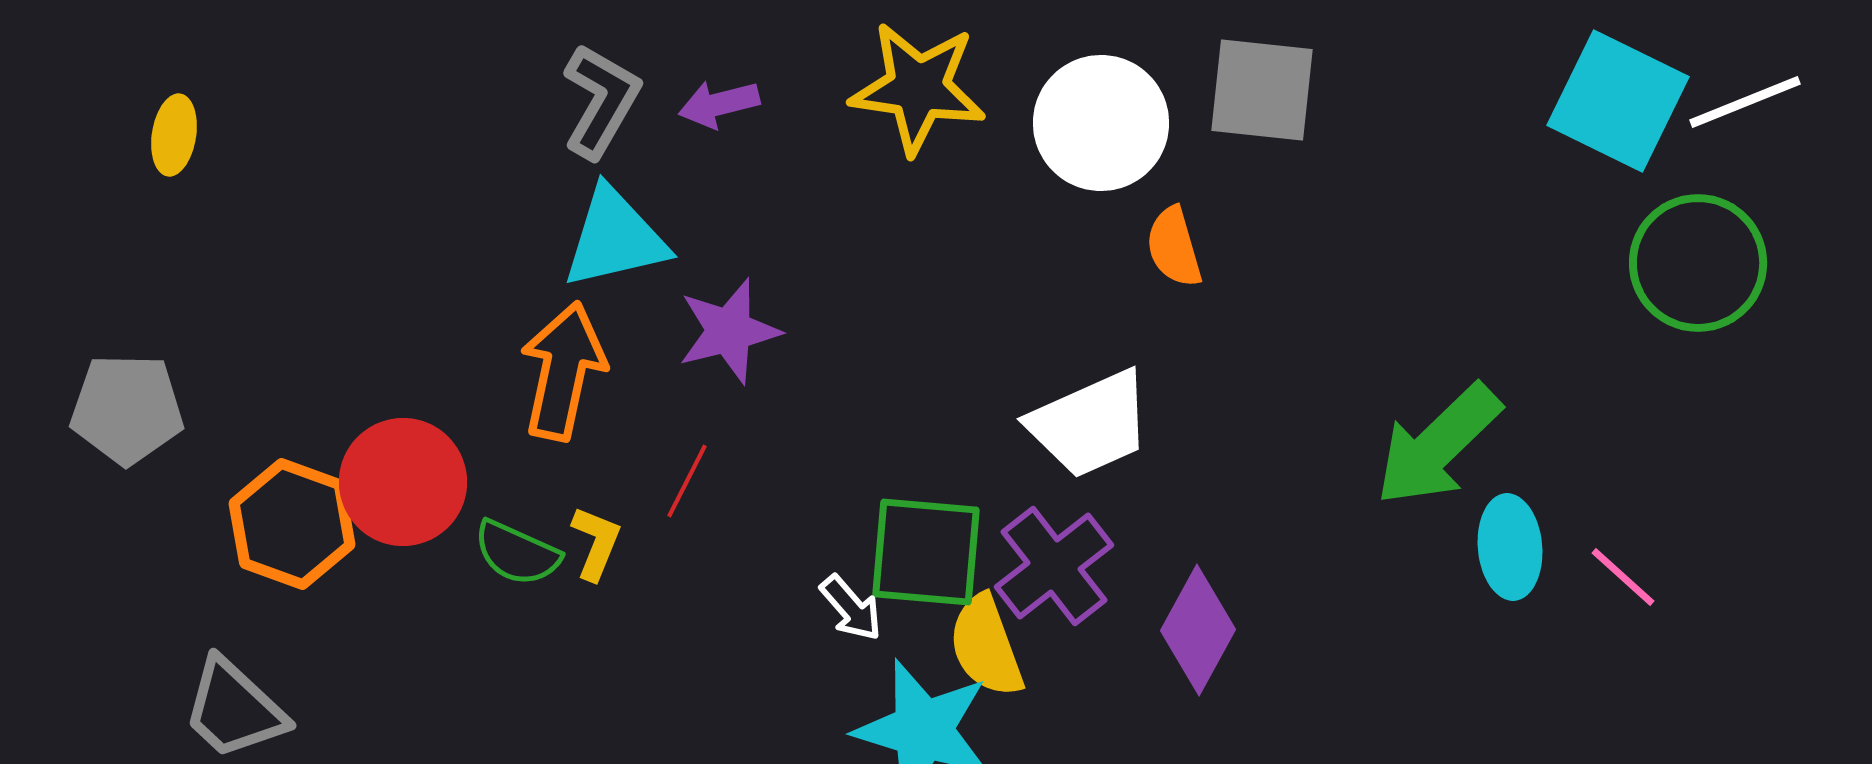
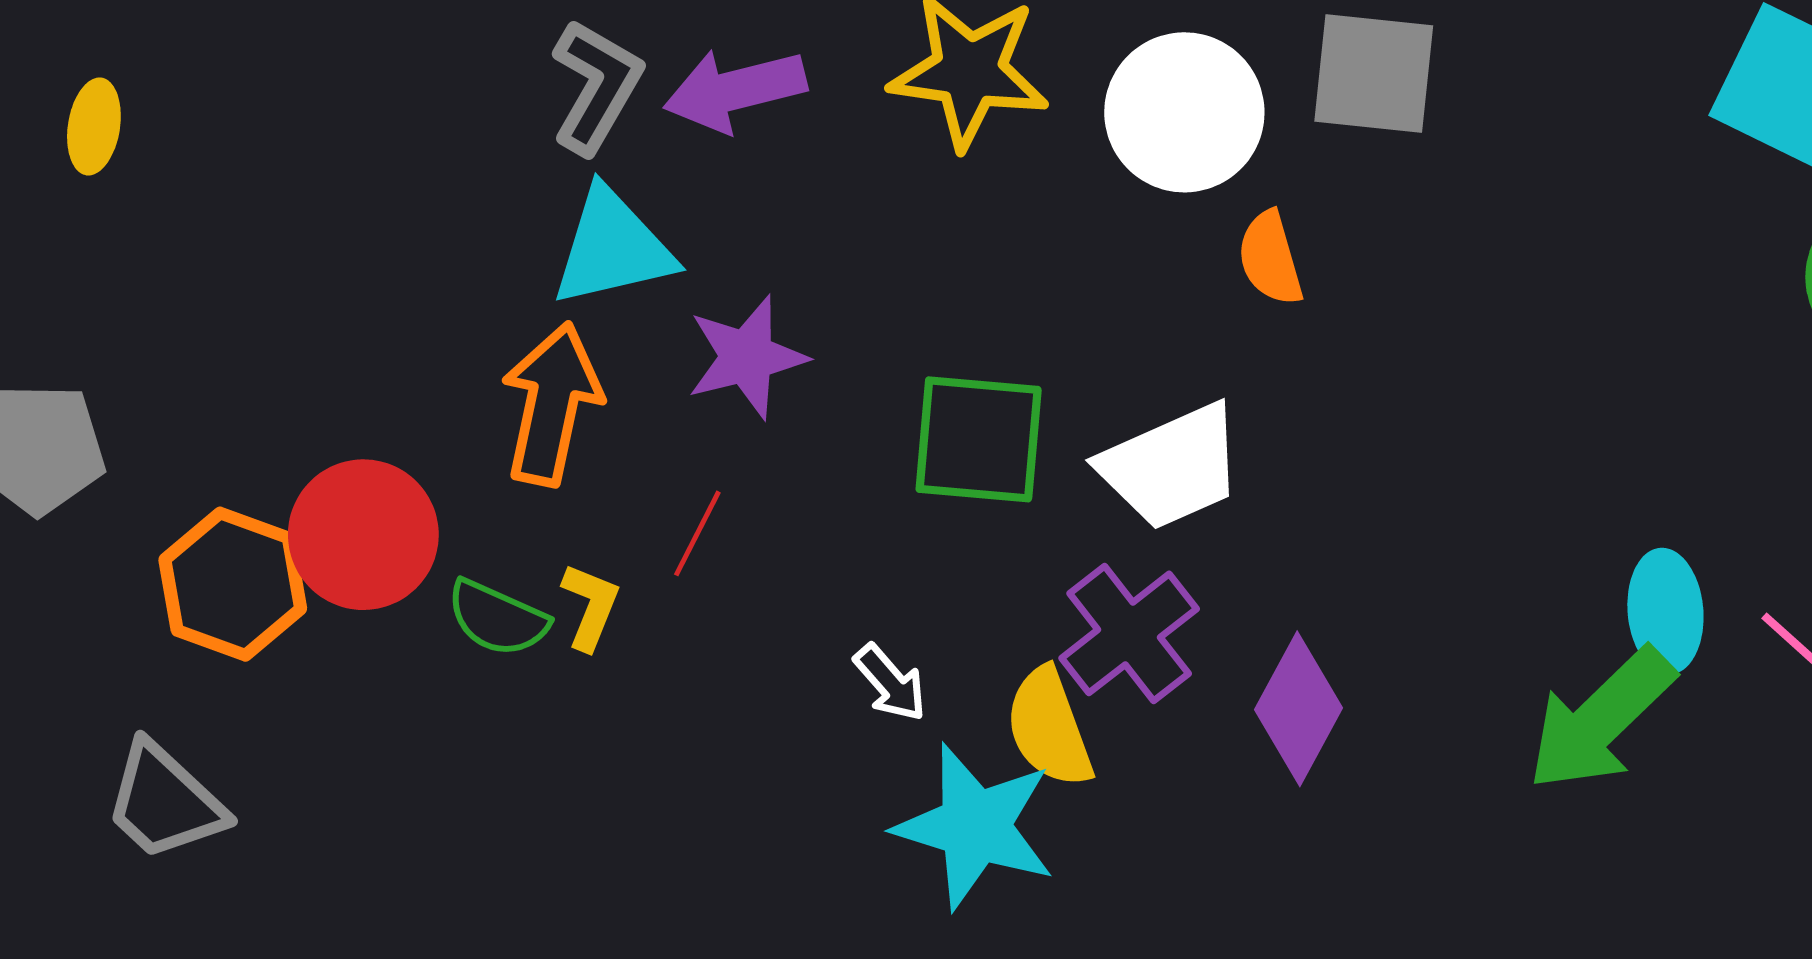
purple arrow: (719, 104) -> (735, 90), size x1.5
green arrow: (1438, 445) -> (1601, 719), moved
green square: (926, 552) -> (979, 439), moved

